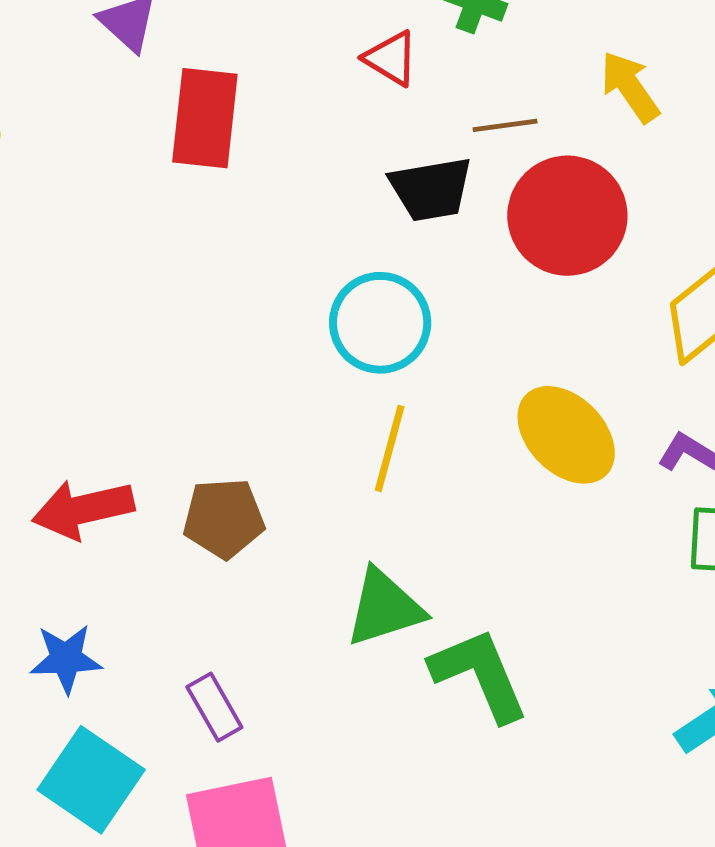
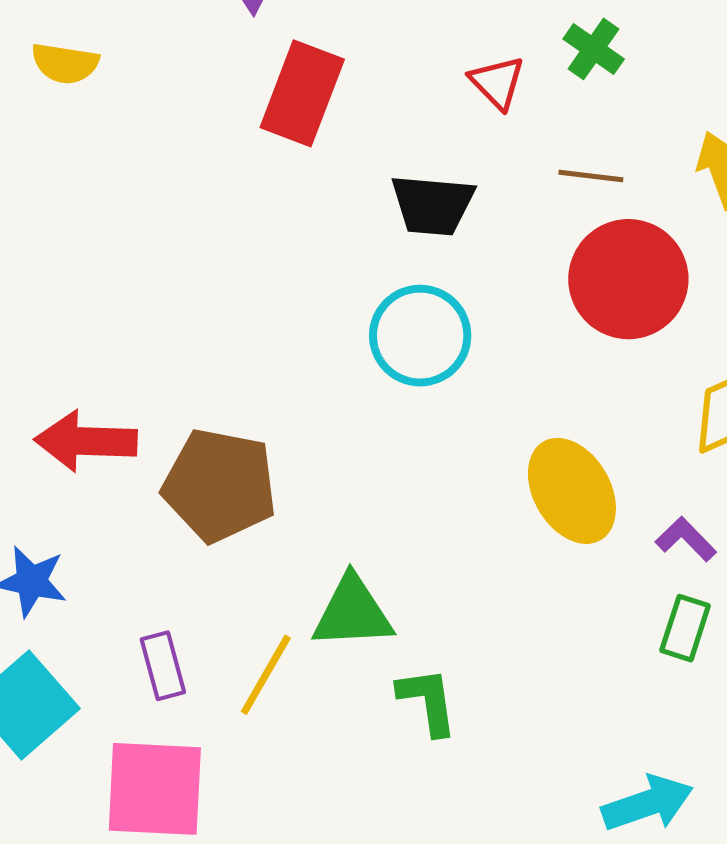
black trapezoid: (431, 189) -> (433, 205), moved
yellow line: (390, 448) -> (266, 675), moved
brown pentagon: (224, 518) -> (220, 485), size x1.4
green L-shape: (480, 675) -> (428, 701), size x0.7

